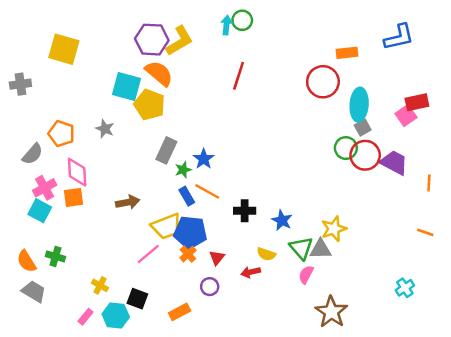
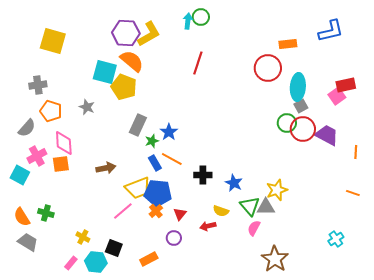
gray cross: (20, 84) -> (38, 85), moved
cyan square: (40, 211) -> (20, 175), moved

